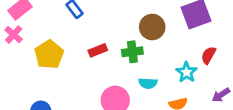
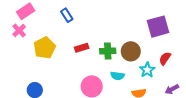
brown circle: (152, 27) -> (131, 51), moved

